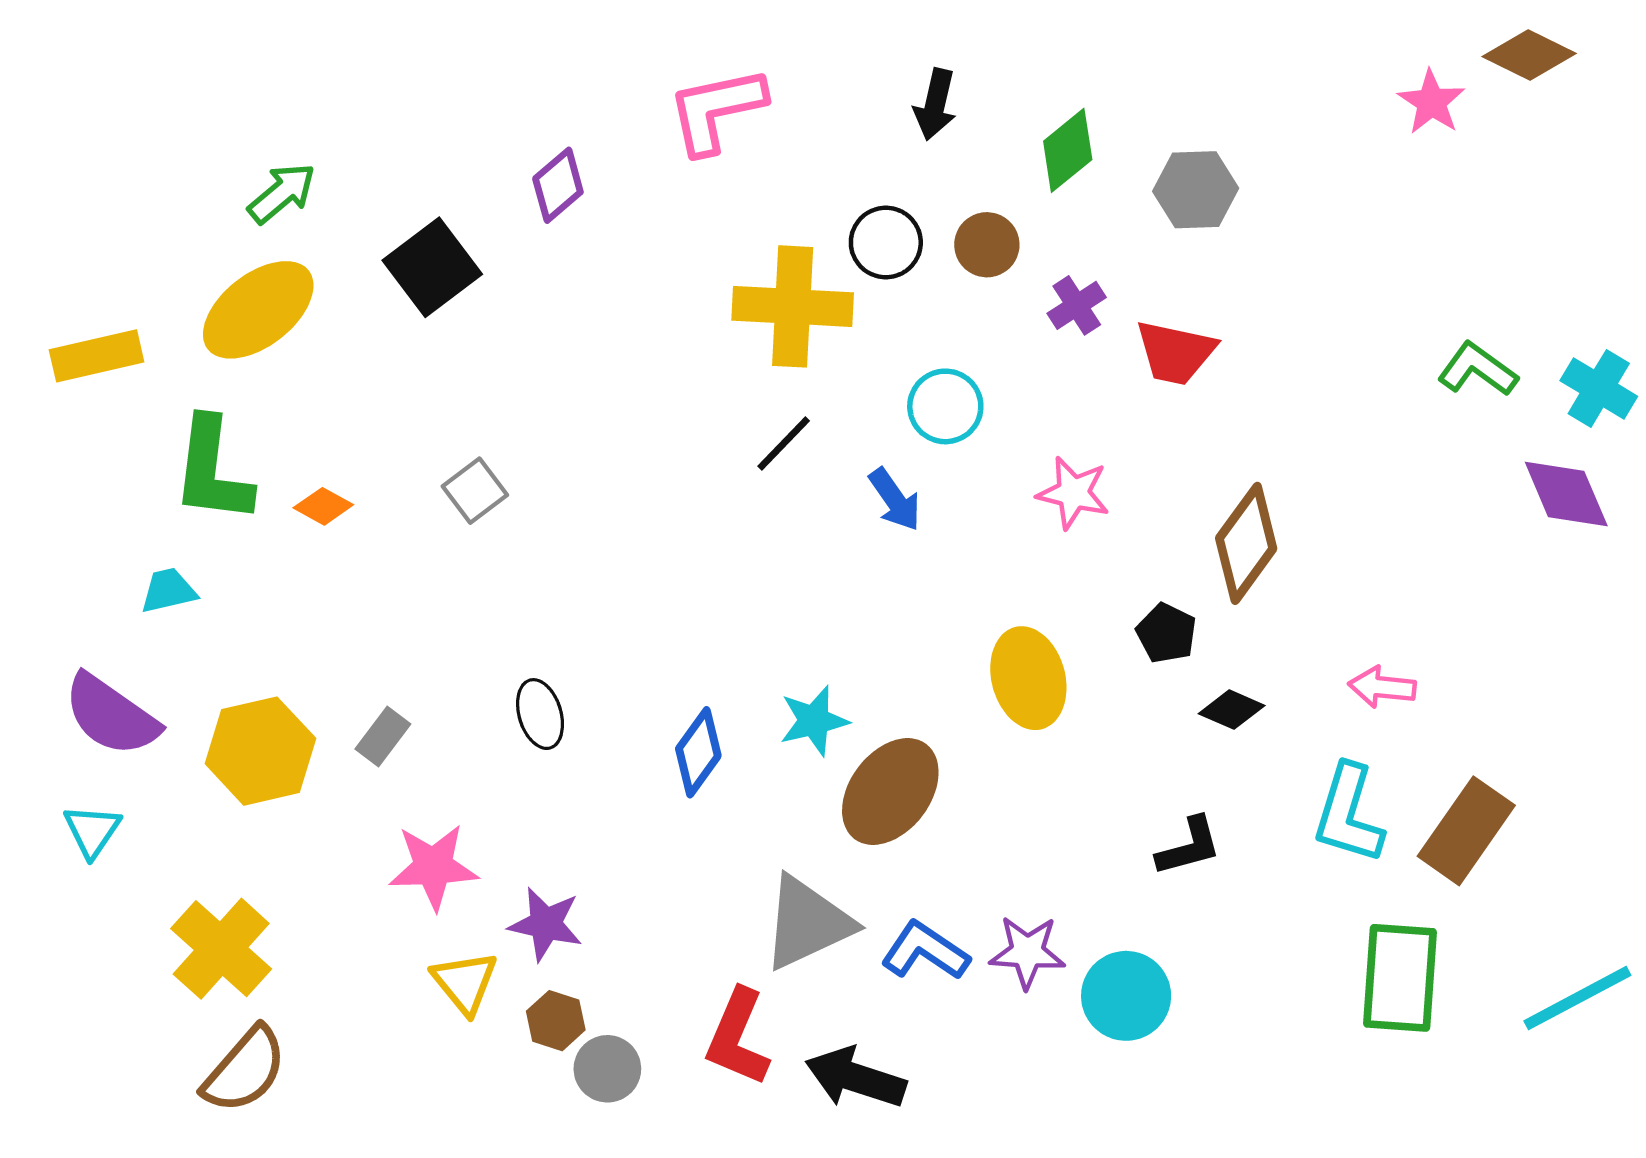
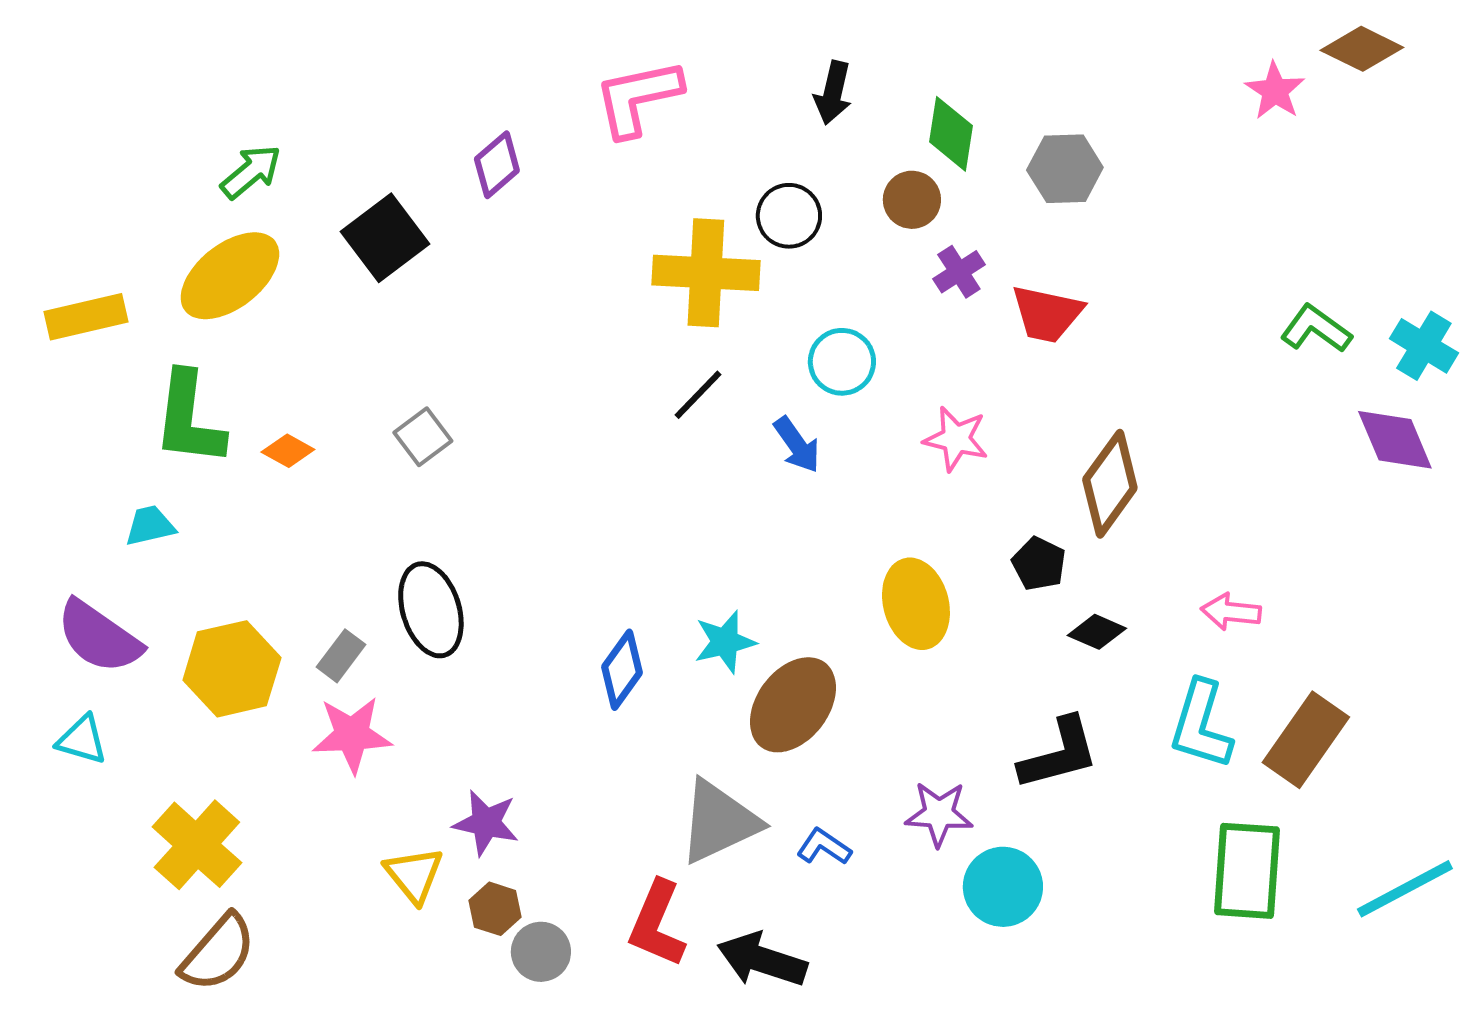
green diamond: (1068, 150) -> (951, 134), turned -42
brown circle: (987, 245) -> (912, 200), moved
black ellipse: (540, 714) -> (431, 610), moved, size x1.5
cyan triangle: (92, 831) -> (82, 740), turned -48
black L-shape: (1189, 847) -> (1059, 754), size x1.4
pink star: (433, 867) -> (352, 735), moved
blue L-shape: (925, 951) -> (824, 847), size x0.7
purple star: (1027, 952) -> (939, 814), moved

